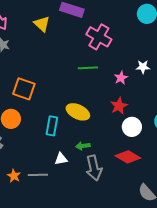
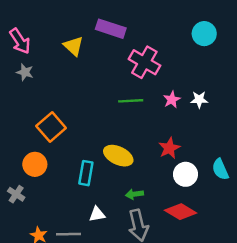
pink star: (121, 78) -> (172, 100), moved
orange square: (24, 89) -> (51, 127), turned 30
green arrow: (83, 146) -> (134, 194), moved

